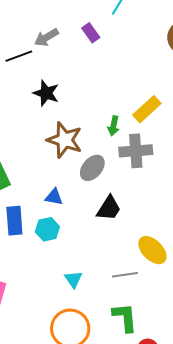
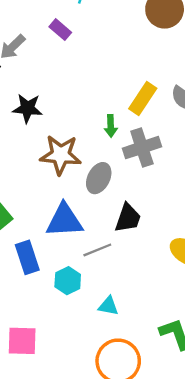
blue triangle: (54, 197) -> (64, 221), size x1.8
cyan hexagon: (47, 229) -> (68, 281), moved
gray line: (125, 275) -> (97, 250), moved
cyan triangle: (73, 279) -> (108, 306), turned -30

